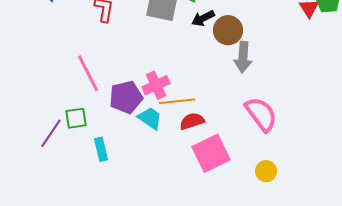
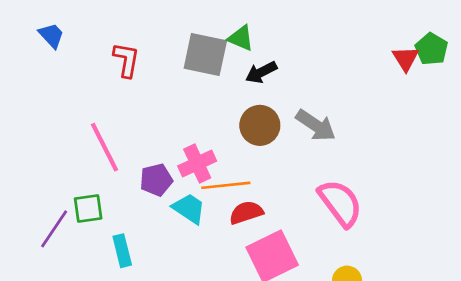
brown circle: (228, 30) -> (260, 125), moved
gray arrow: (243, 57) -> (316, 125), turned -60
purple pentagon: (126, 97) -> (156, 180), size x0.7

